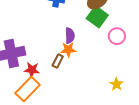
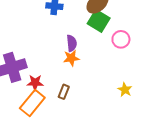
brown rectangle: (58, 61) -> (64, 92), moved

